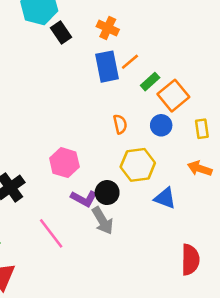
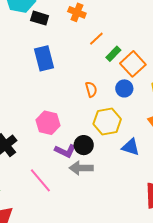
black rectangle: (61, 32) -> (40, 18), turned -36
blue rectangle: (107, 67) -> (44, 58), moved
gray arrow: (103, 221) -> (81, 168), turned 125

